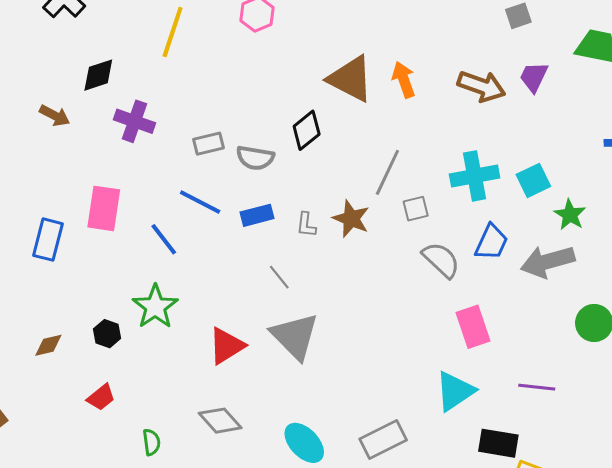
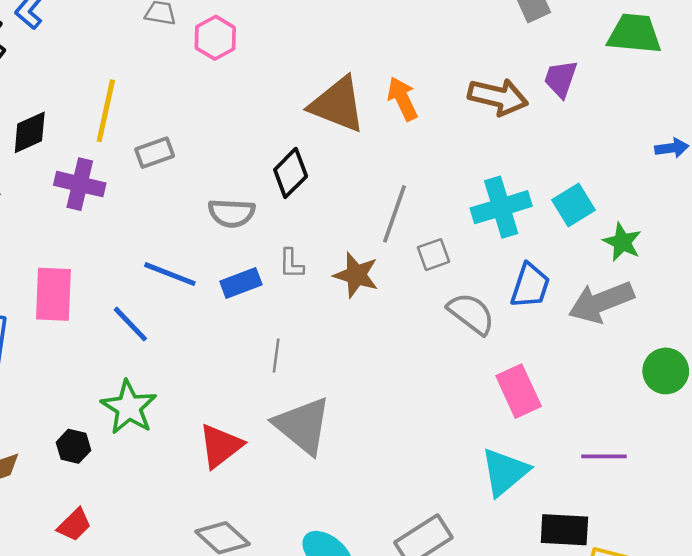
yellow line: (173, 32) -> (106, 111), moved
gray rectangle: (209, 144) -> (155, 153), moved
gray L-shape: (306, 225) -> (291, 264), moved
gray line: (279, 277) -> (276, 355), turned 52

